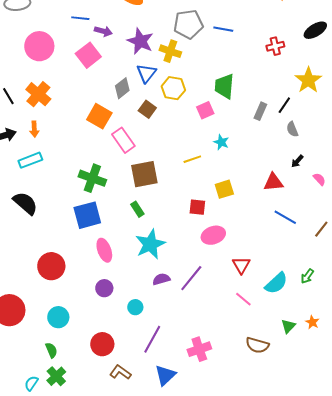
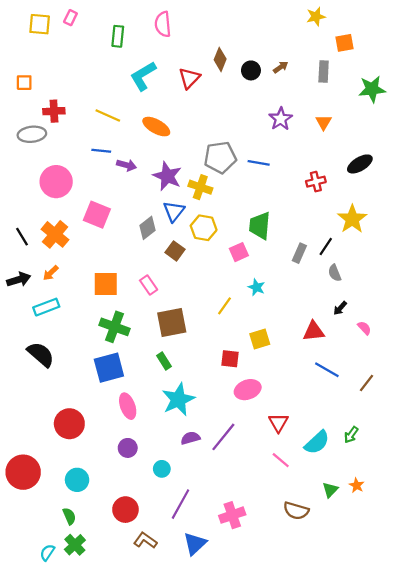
pink square: (88, 55) -> (97, 215), moved, turned -30
orange square: (99, 116) -> (106, 284), moved, turned -30
orange arrow: (34, 129) -> (51, 273), turned 49
pink rectangle: (123, 140) -> (149, 285), size x0.7
yellow line: (192, 159) -> (225, 306), turned -36

